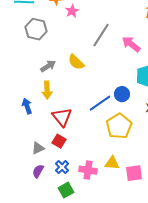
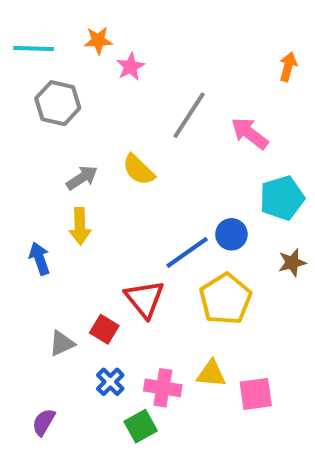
red triangle: (62, 117) -> (145, 299), moved
purple semicircle: (38, 171) -> (44, 422), moved
green square: (66, 190) -> (141, 426), moved

